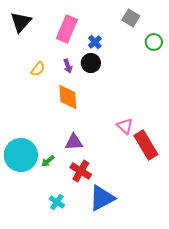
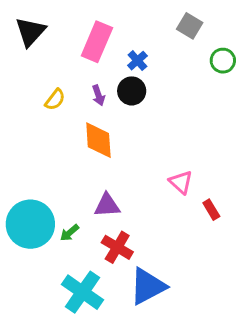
red rectangle: (146, 145) -> (211, 210), size x0.5
cyan cross: (57, 202) -> (82, 292), size x1.8

